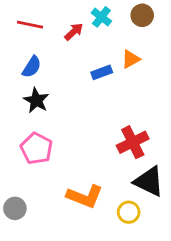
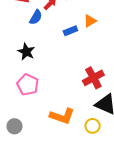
blue semicircle: (32, 67) -> (36, 17), moved

